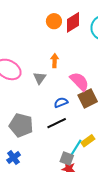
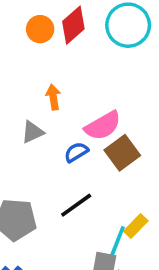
gray triangle: (40, 78) -> (33, 132), turned 40
pink semicircle: (79, 81) -> (103, 126), turned 115
blue semicircle: (61, 103) -> (76, 152), moved

